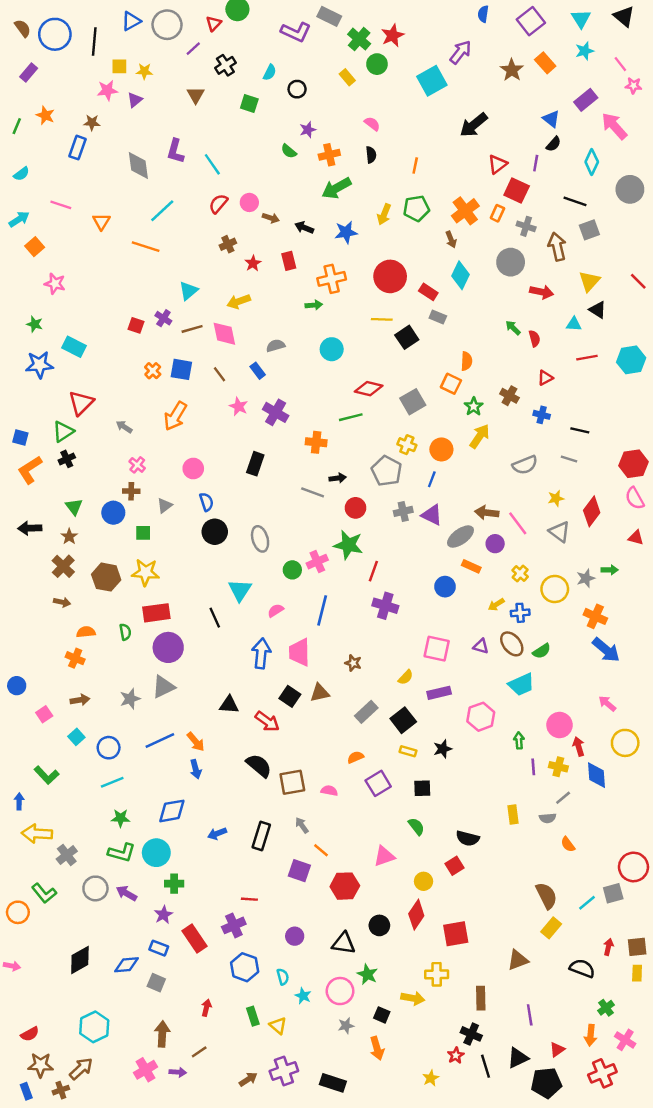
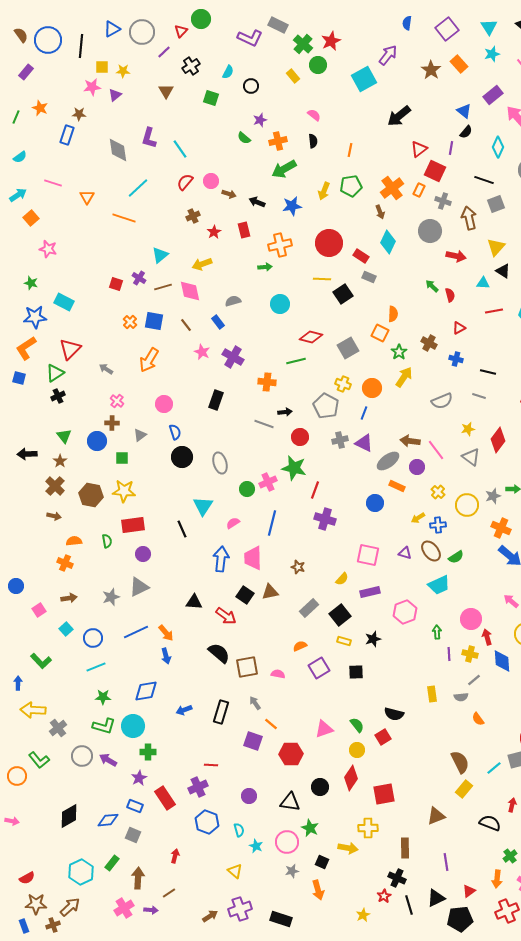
orange L-shape: (30, 470) -> (26, 348), moved
purple circle: (168, 647) -> (143, 554), size x0.6
green semicircle: (416, 826) -> (357, 725), moved
green rectangle: (253, 1016) -> (112, 863), moved, turned 56

